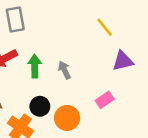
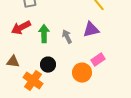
purple triangle: (123, 61) -> (91, 30), moved
orange circle: (67, 118) -> (82, 73), moved

